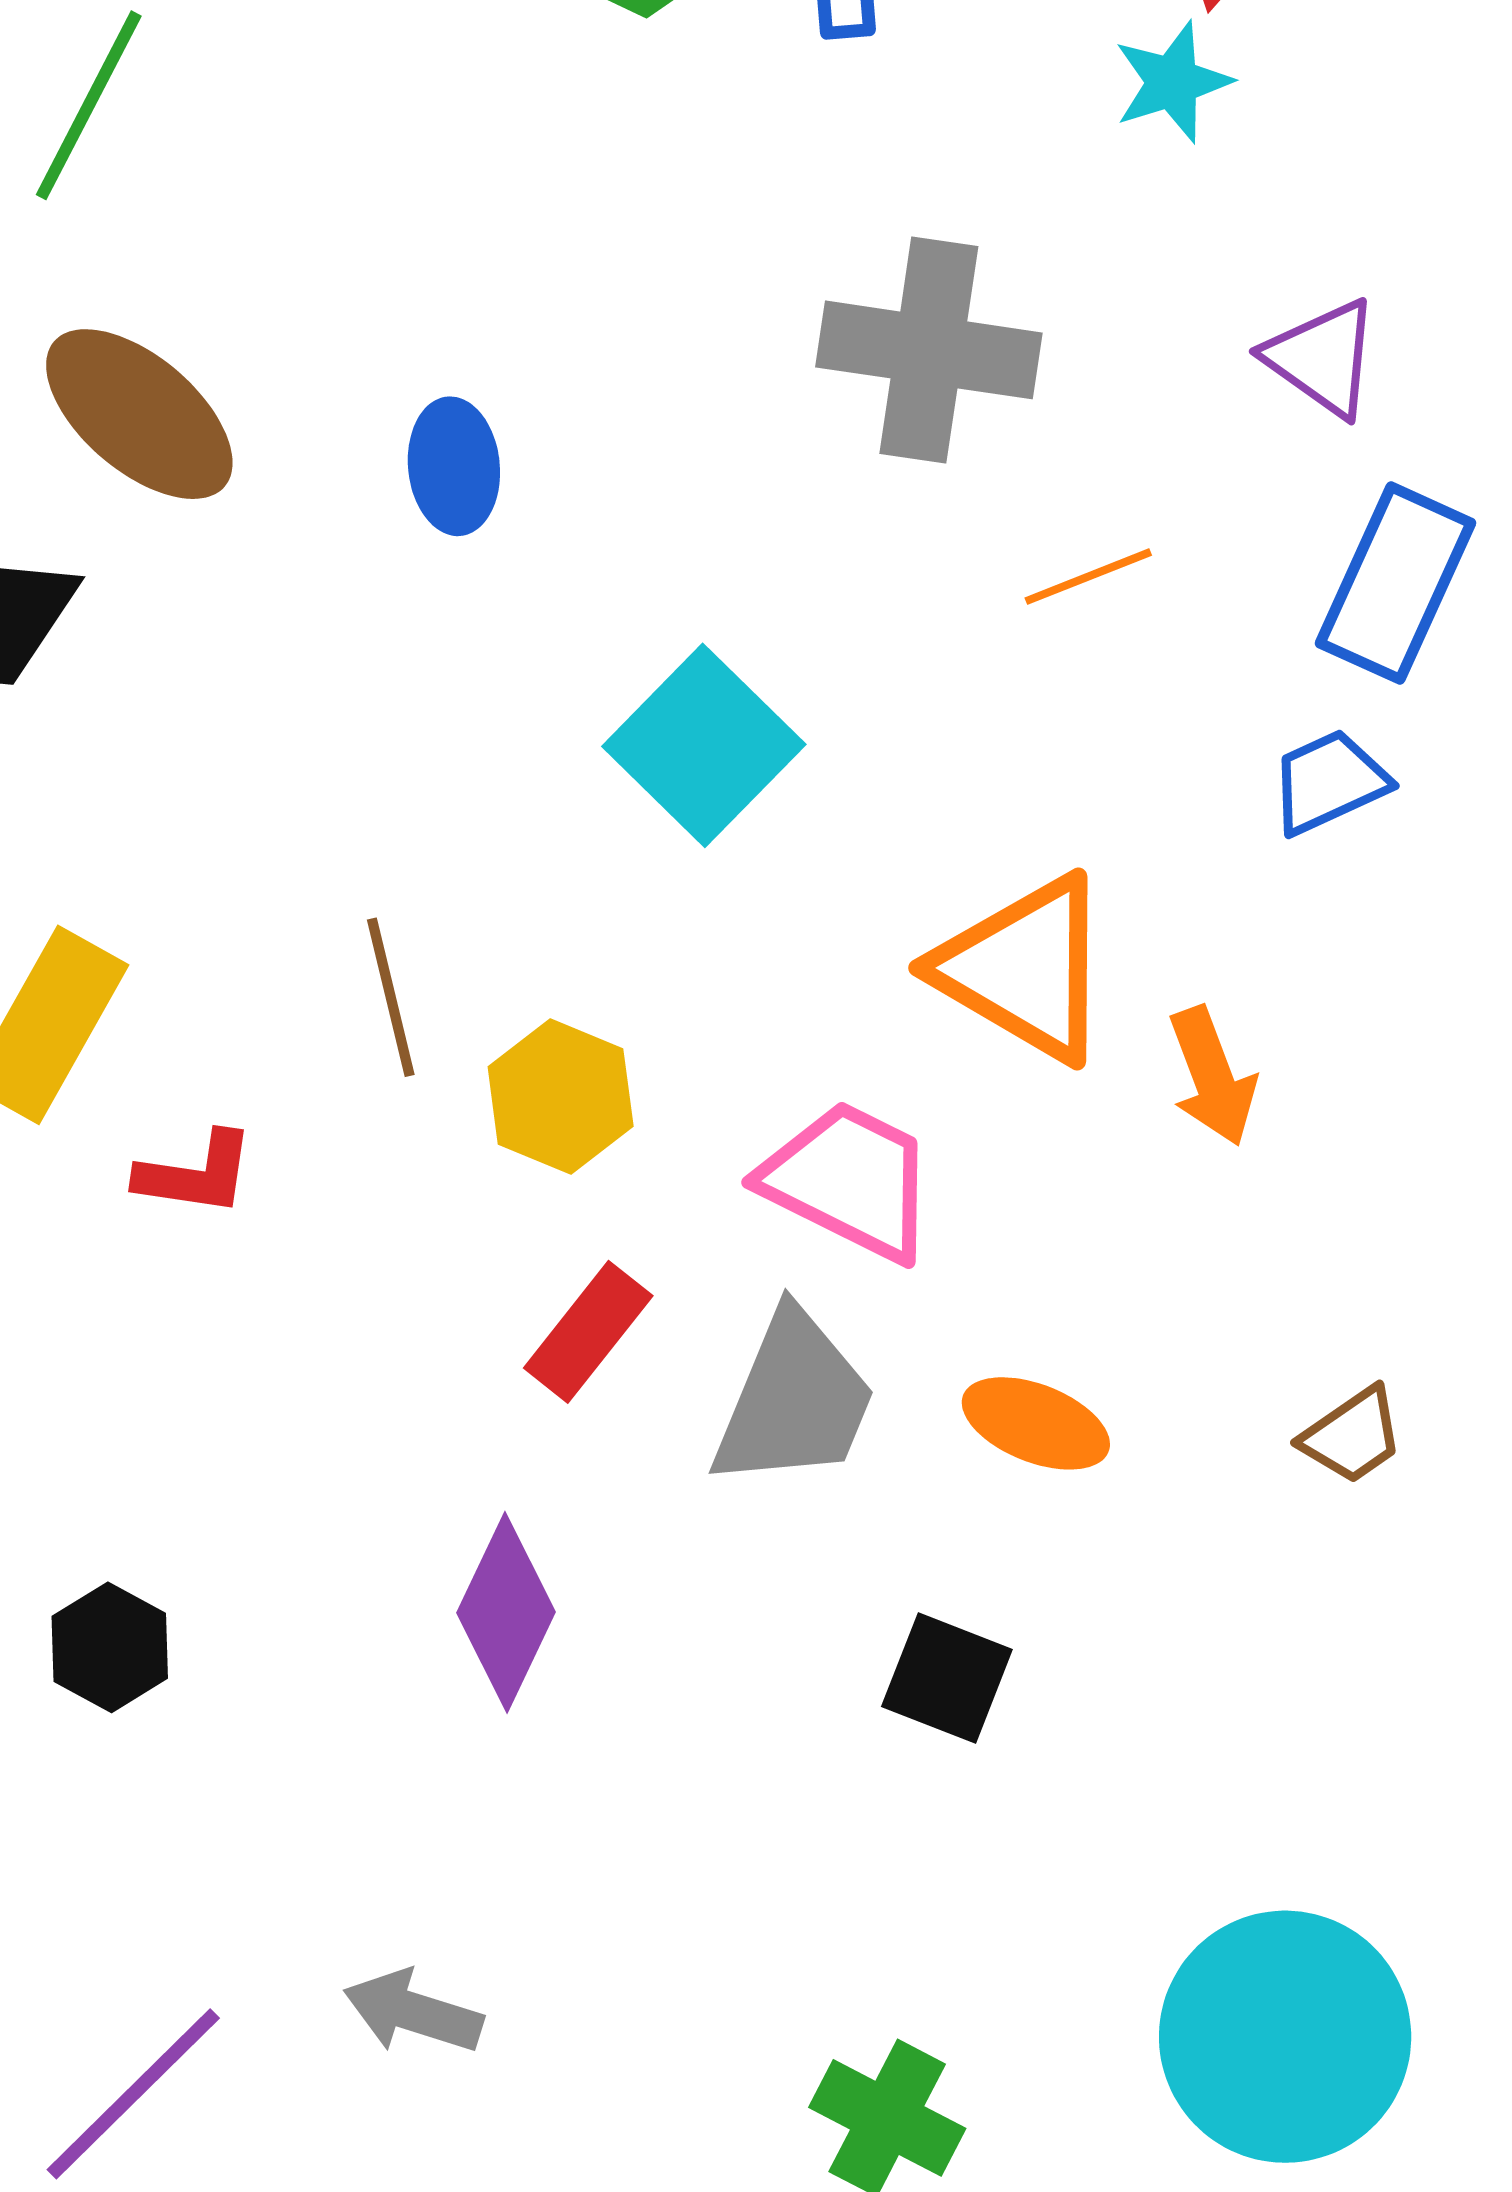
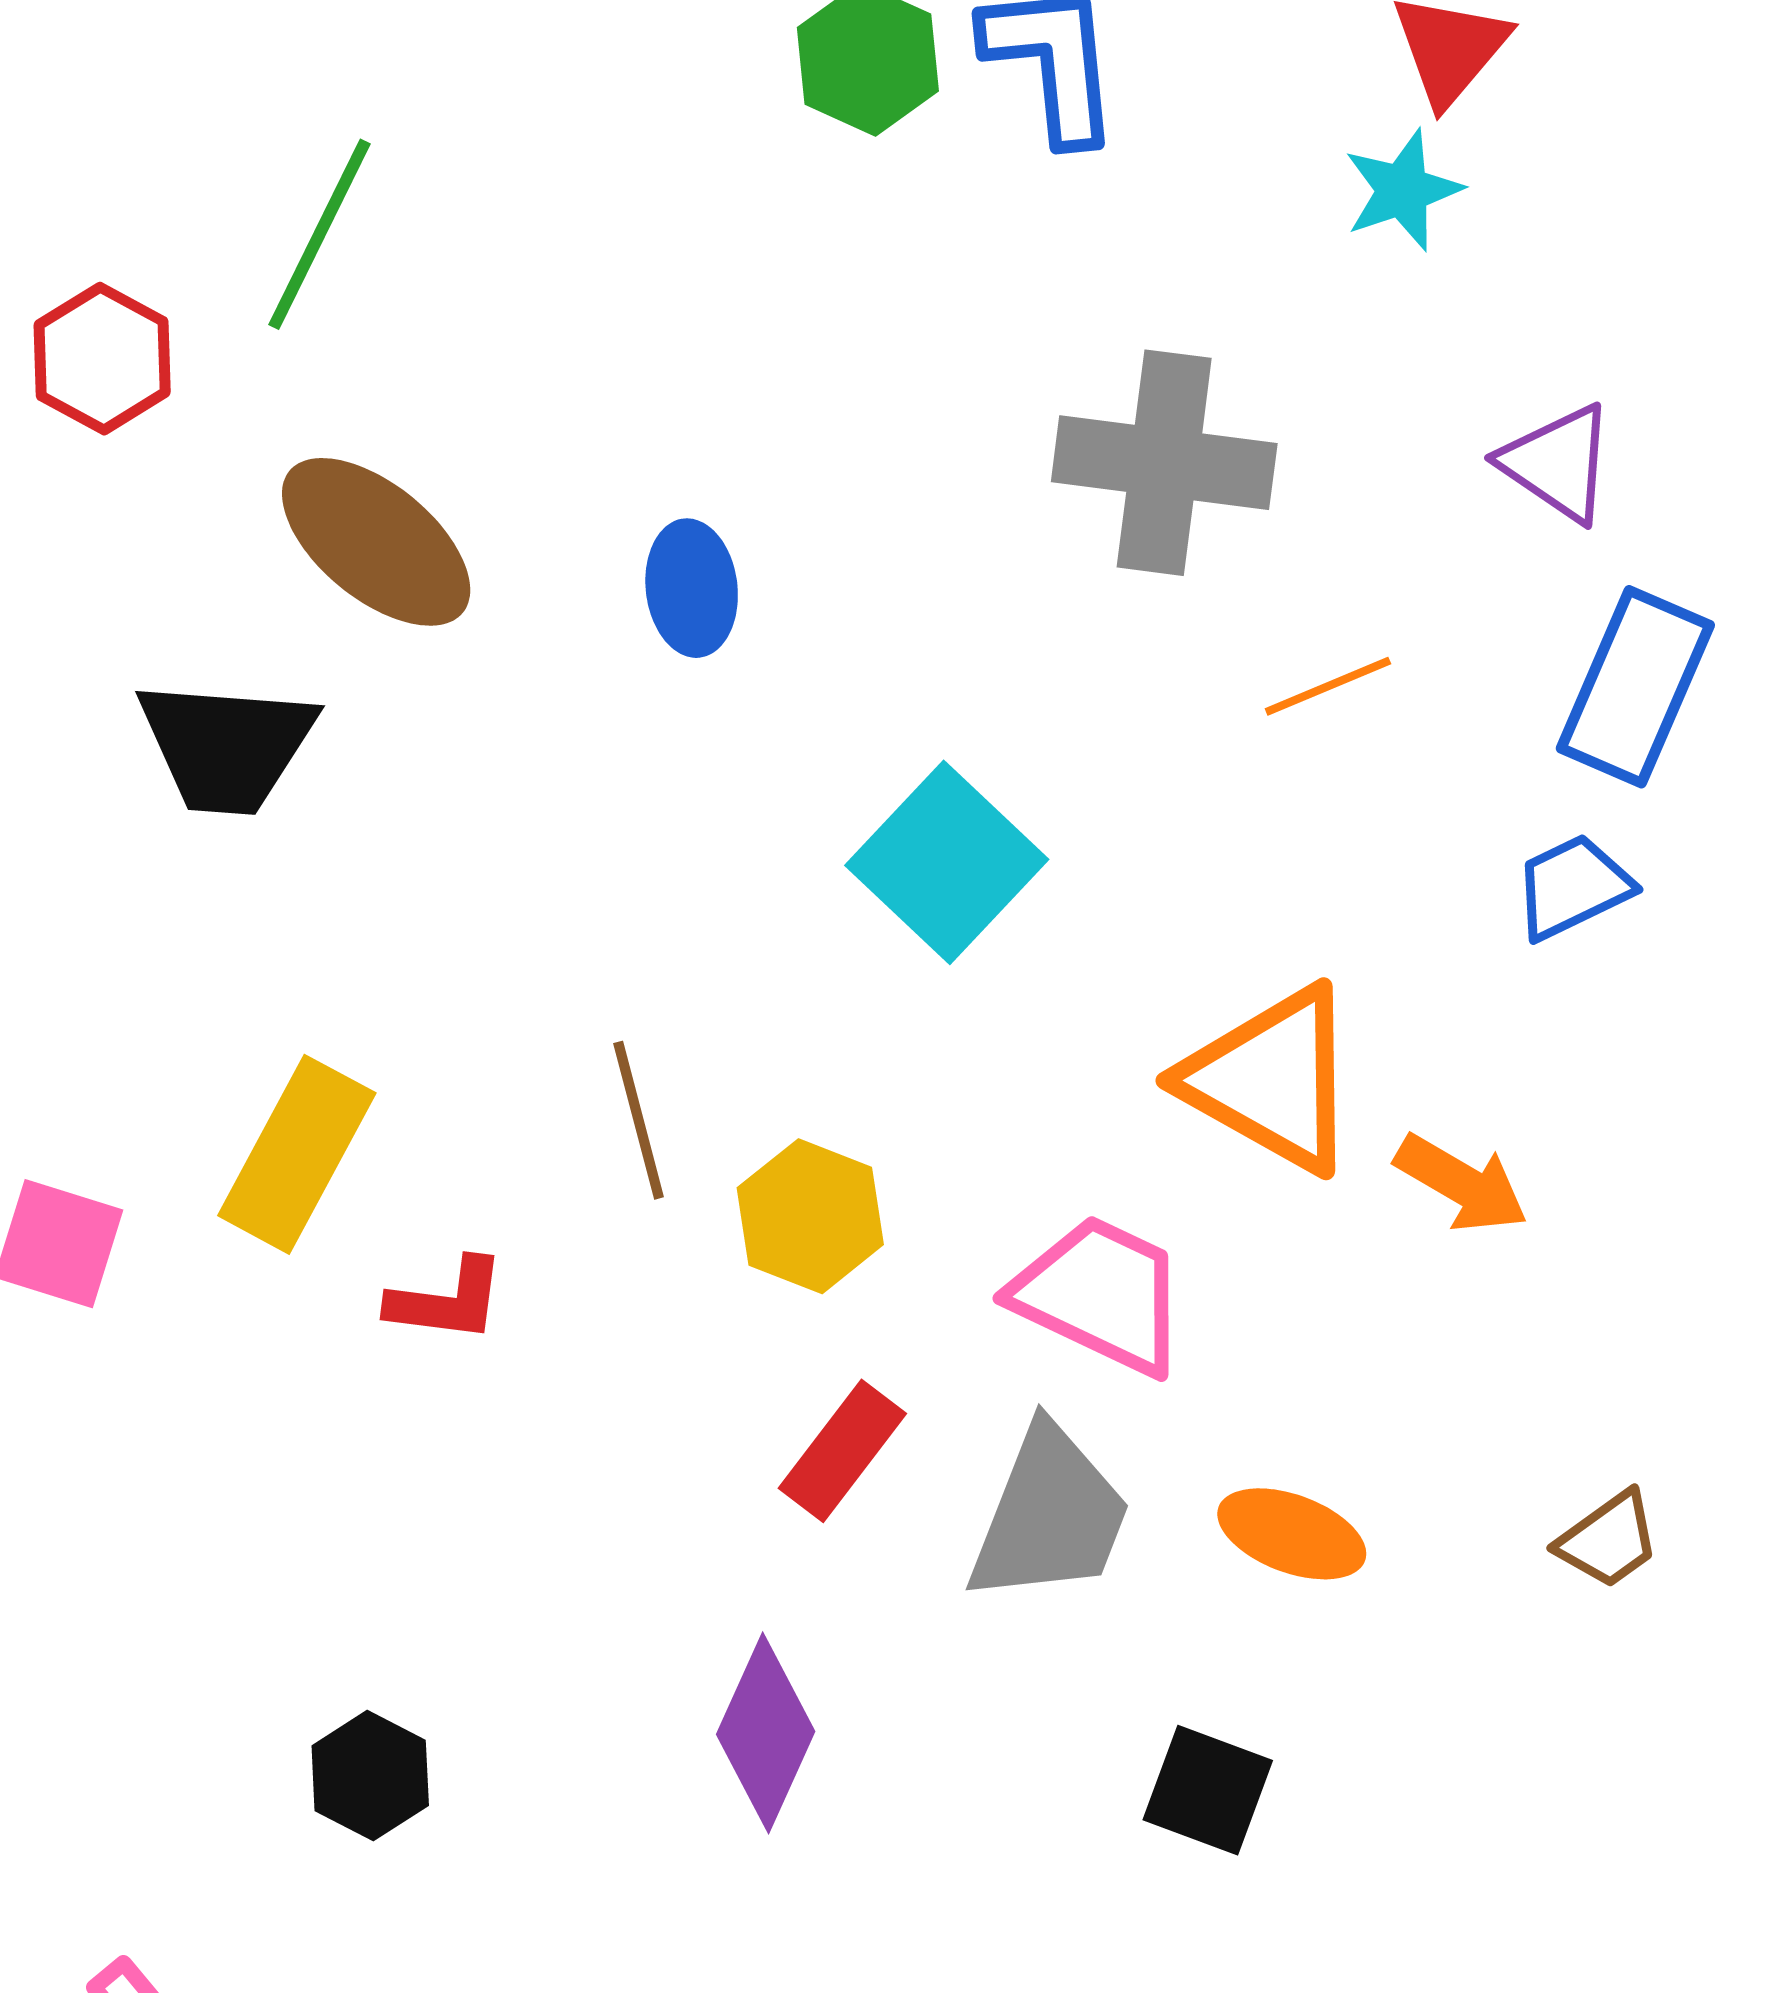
orange arrow: (1212, 1076) -> (1461, 1183), turned -38

